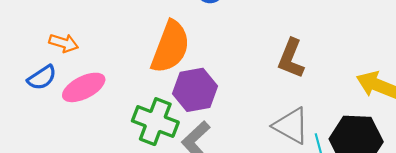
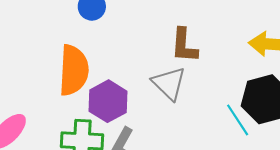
gray triangle: (291, 126) -> (169, 83), moved, turned 33

